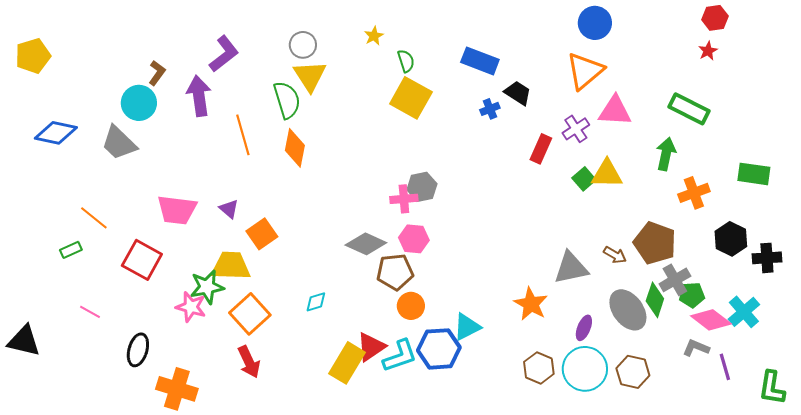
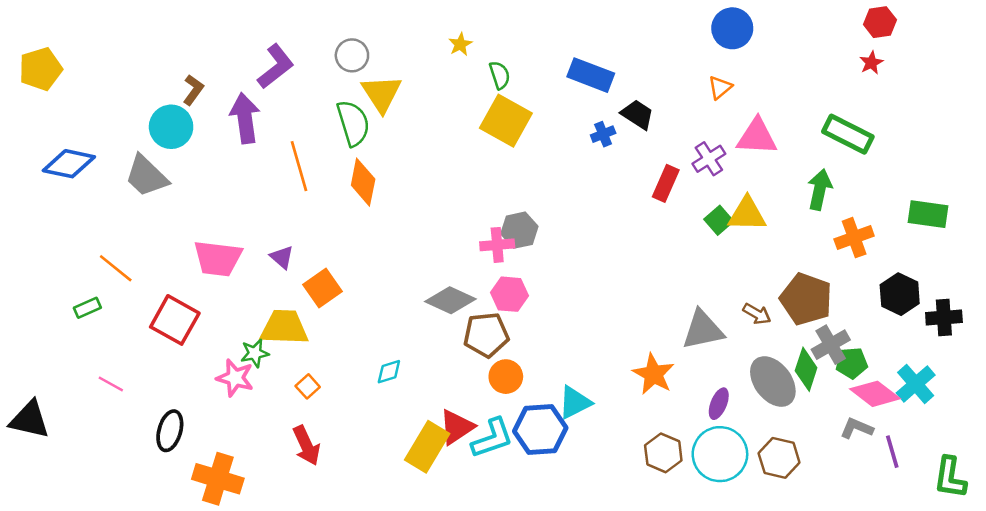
gray circle: (303, 45) -> (352, 55), moved
orange triangle: (585, 71) -> (720, 87), size x0.5
green star: (207, 287) -> (255, 353), size x0.7
orange square: (250, 314) -> (308, 386), size x0.5

